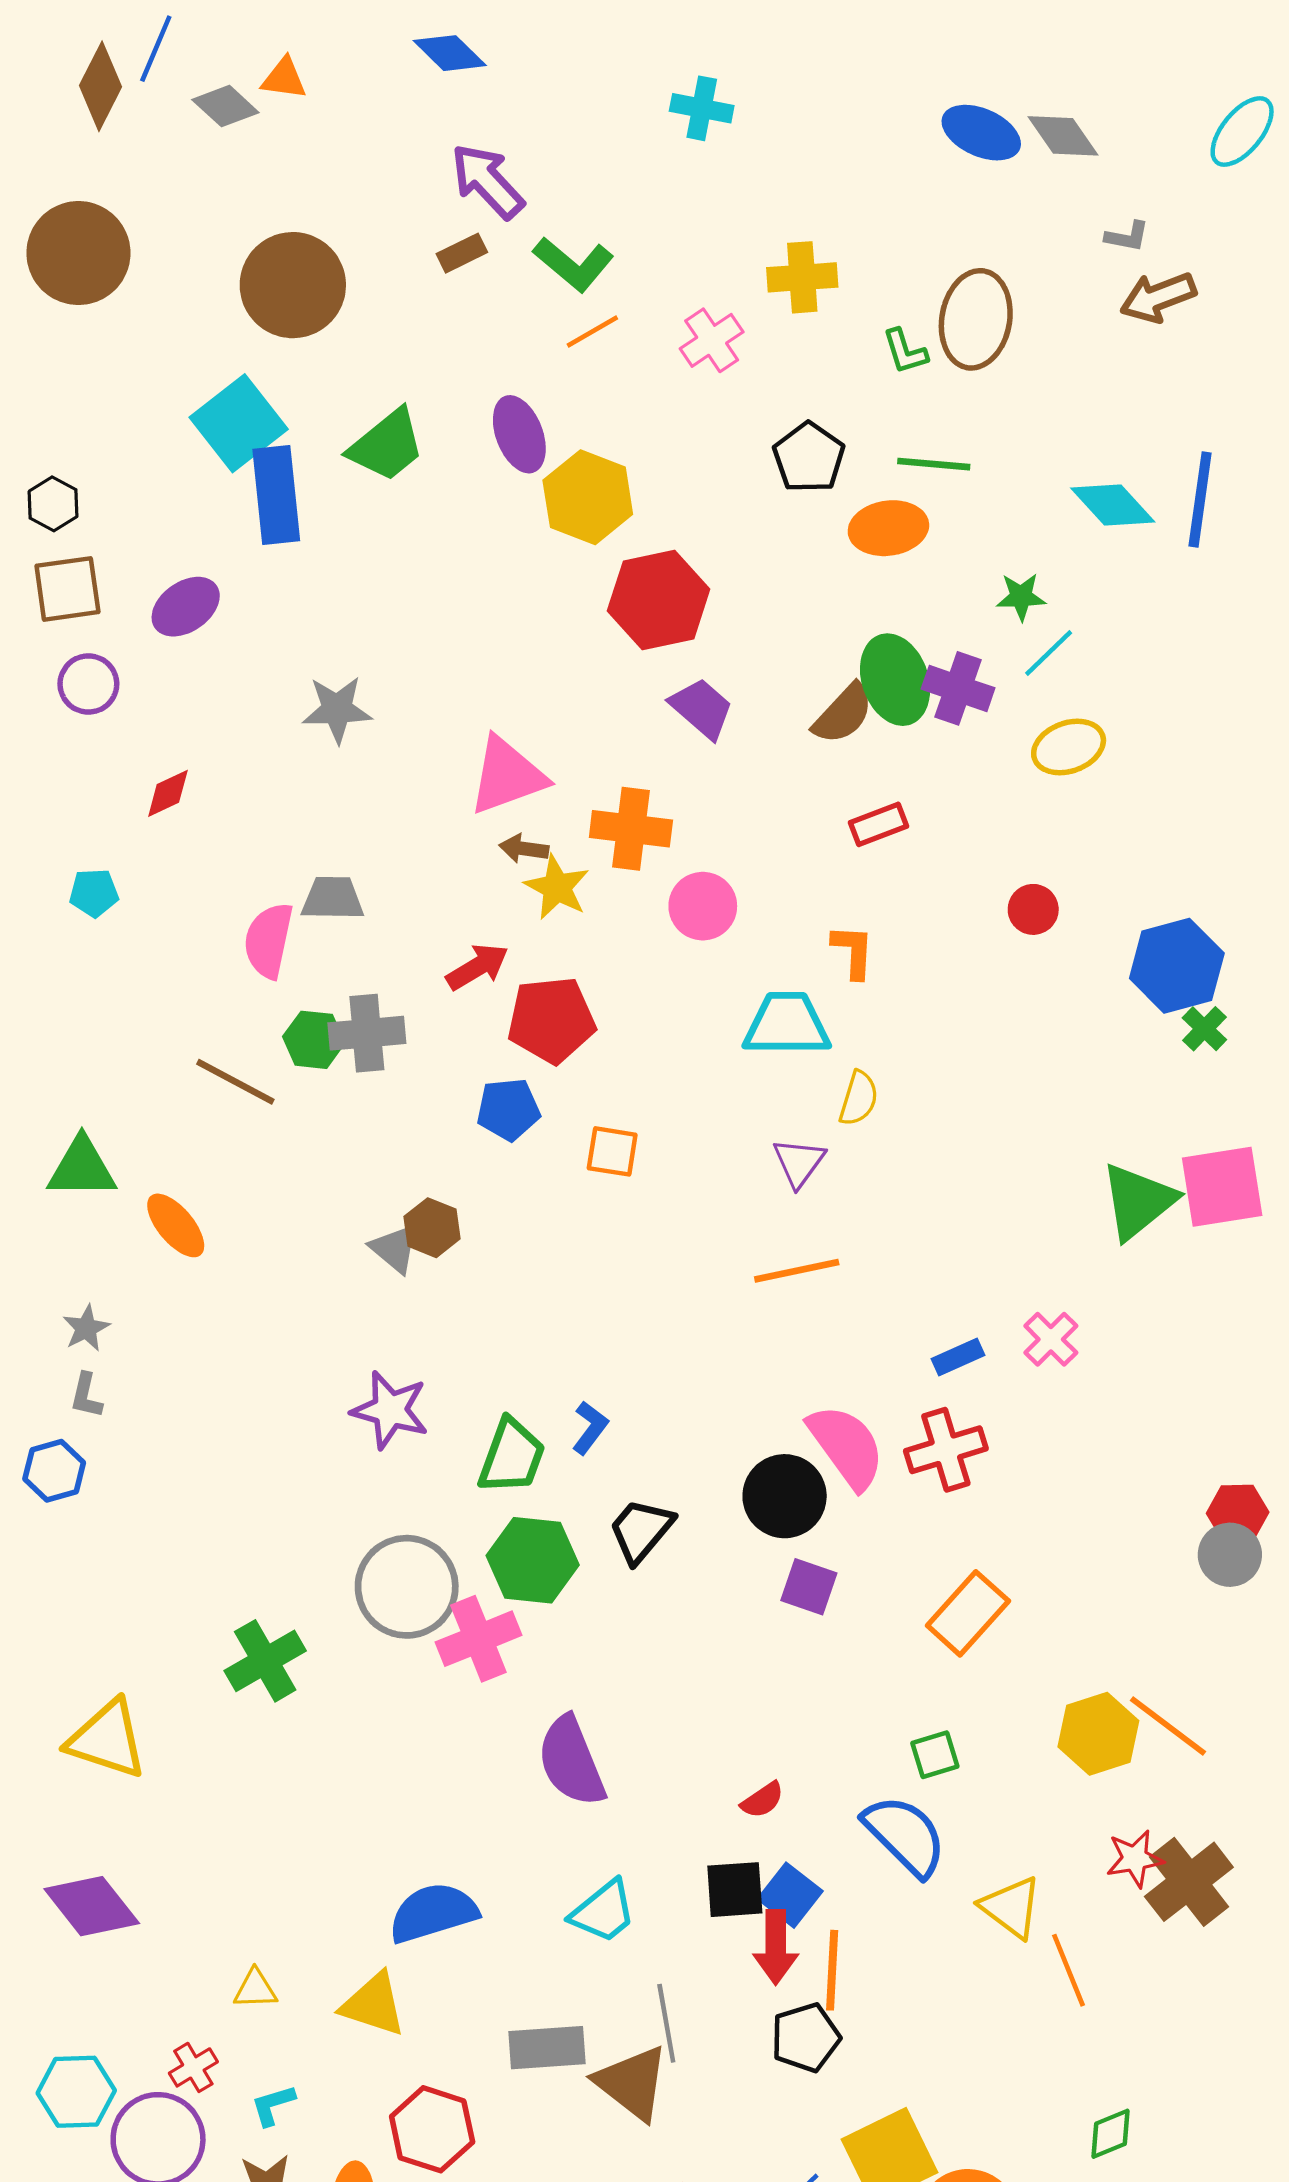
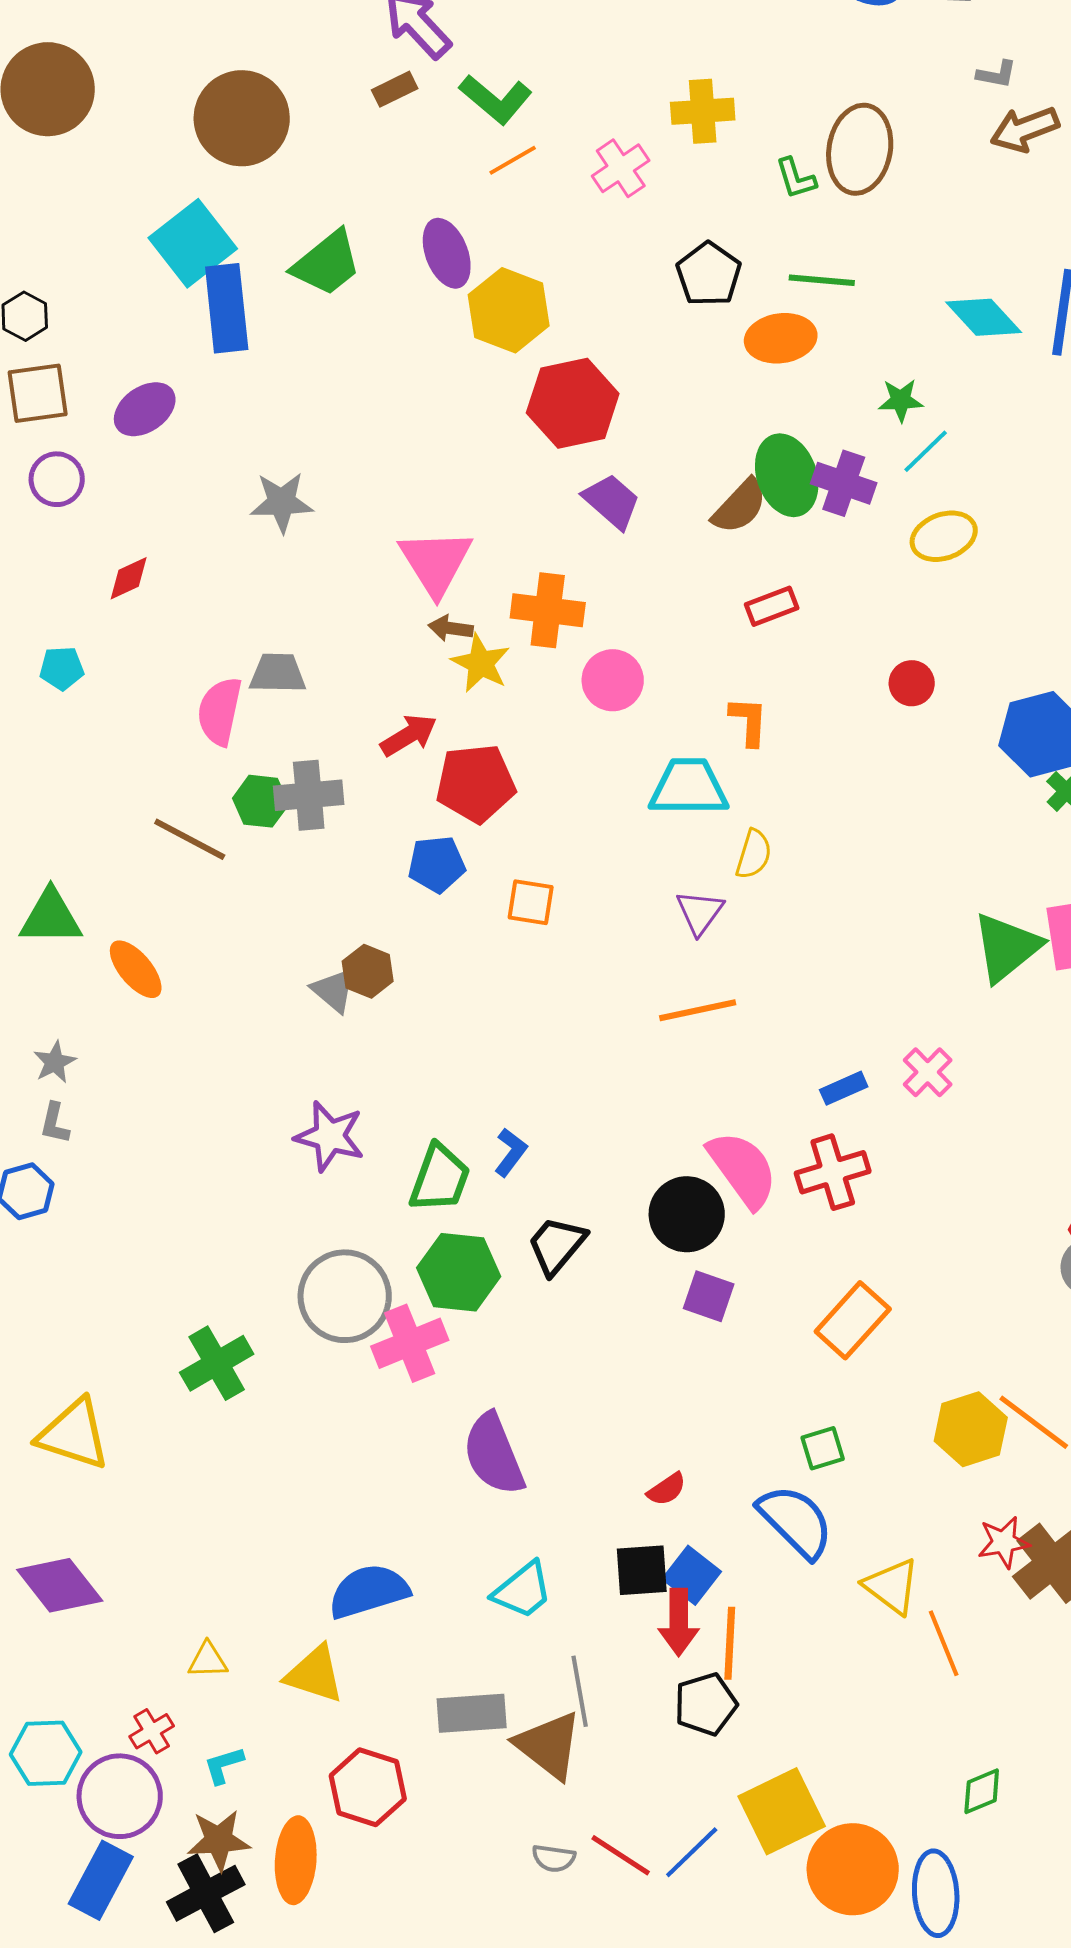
pink triangle: (507, 776) -> (436, 562), turned -42

